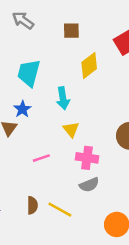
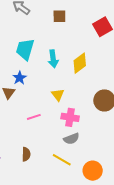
yellow diamond: (89, 66) -> (80, 63), moved
cyan arrow: (63, 98) -> (53, 59), moved
yellow line: (60, 210) -> (62, 160), moved

